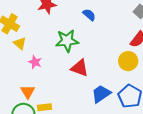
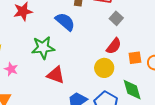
blue semicircle: (89, 15) -> (65, 22), size x1.5

